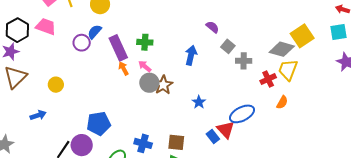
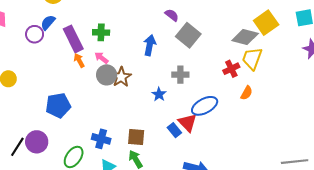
gray square: (228, 46) -> (188, 35), size x1.6
gray cross: (244, 61) -> (180, 75), moved
blue pentagon: (99, 123) -> (58, 105), moved

